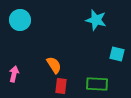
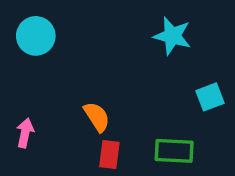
cyan square: (117, 54) -> (210, 97), turned -35

